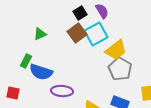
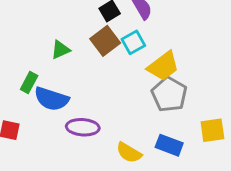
green triangle: (40, 34) -> (60, 50), moved
cyan square: (96, 34) -> (133, 42), size x0.7

